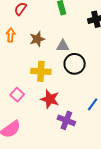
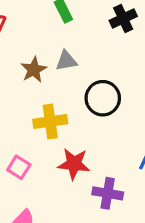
gray triangle: (63, 46) -> (66, 61), moved

